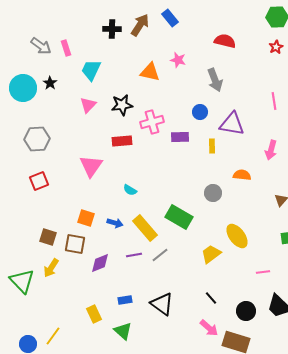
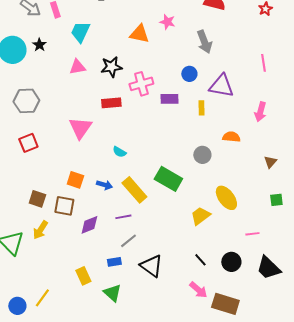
pink triangle: (88, 105) -> (77, 67), turned 36
gray line: (160, 255) -> (128, 241), moved
black circle: (246, 311) -> (231, 262), moved

